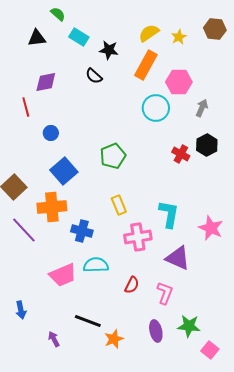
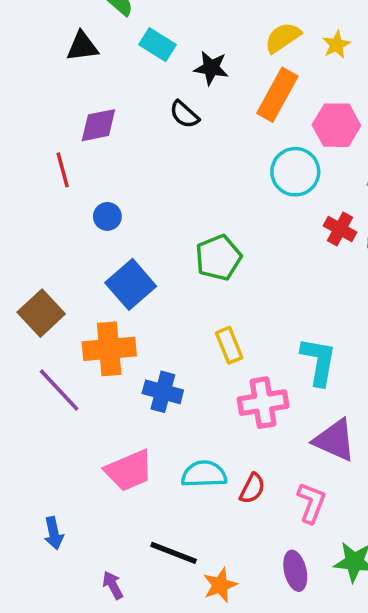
red cross: (181, 154) -> (340, 229), moved
cyan semicircle: (96, 265) -> (204, 474), moved

